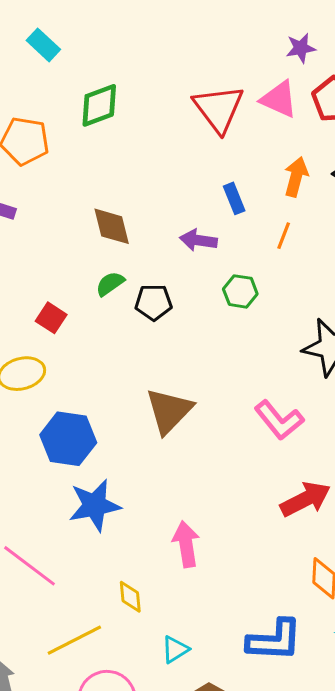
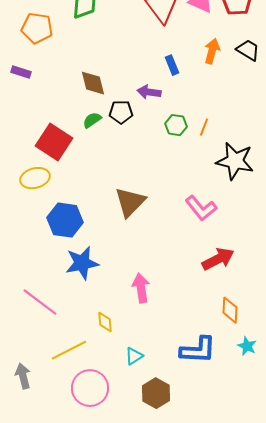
orange line: (284, 236) -> (204, 127), moved
black pentagon: (153, 302) -> (121, 112), moved
red square: (51, 318) -> (54, 142), size x1.8

